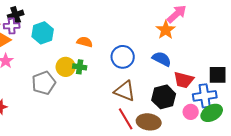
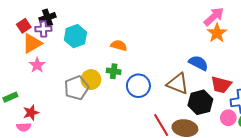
orange star: (166, 30) -> (217, 33), moved
blue circle: (123, 57) -> (138, 86), moved
yellow circle: (66, 67) -> (91, 80), moved
brown triangle: (125, 91) -> (178, 84), moved

